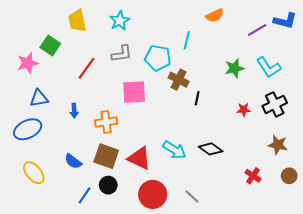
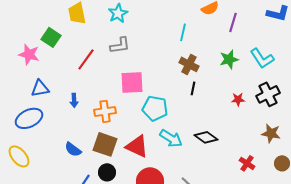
purple line: (257, 30) -> (233, 22), moved, turned -42
cyan pentagon: (158, 58) -> (155, 108), moved
pink star: (28, 63) -> (29, 54), turned 30
brown cross: (179, 80) -> (189, 64), moved
yellow ellipse: (34, 173) -> (19, 156), moved

